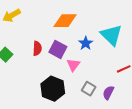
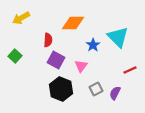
red semicircle: (37, 48) -> (48, 40), moved
purple square: (58, 49) -> (56, 60), moved
gray square: (89, 89) -> (96, 89), turned 32

